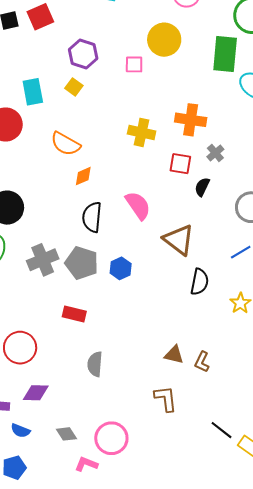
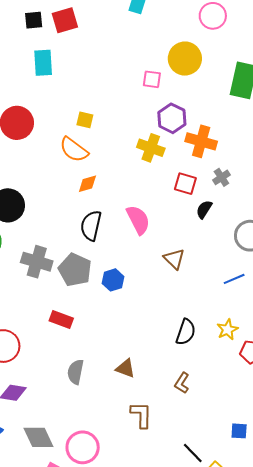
purple hexagon: (83, 54) -> (172, 118), moved
yellow square: (74, 87) -> (85, 120), moved, turned -30
cyan rectangle: (33, 92) -> (43, 63), moved
brown triangle: (179, 240) -> (174, 259), size x0.7
gray cross: (43, 260) -> (37, 262), turned 32
black semicircle: (200, 282) -> (186, 332), moved
brown triangle: (174, 355) -> (125, 368), moved
gray diamond: (66, 434) -> (38, 437), size x1.5

